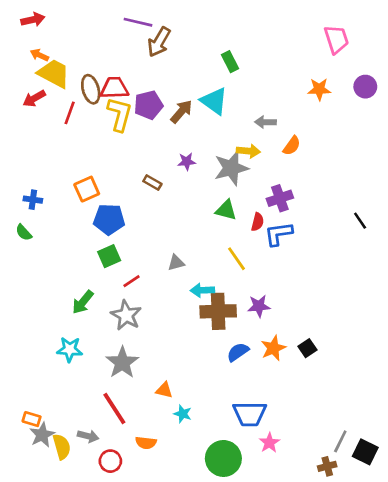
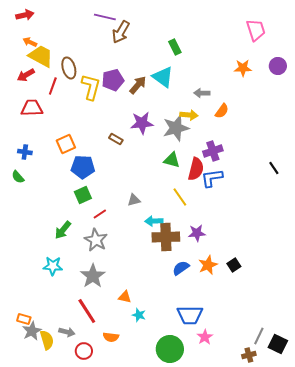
red trapezoid: (114, 88) -> (32, 108), moved
purple star: (187, 162) -> (142, 123), size x1.6
red semicircle: (258, 222) -> (196, 169), size x1.6

